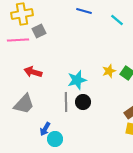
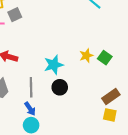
gray line: (66, 102) -> (31, 87), moved
blue arrow: (45, 129) -> (30, 109), moved, turned -64

